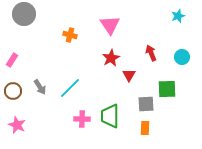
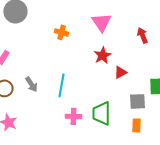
red arrow: (151, 53) -> (142, 35), moved
red triangle: (129, 75) -> (120, 72), turned 32
cyan line: (70, 88) -> (61, 85), turned -35

